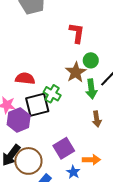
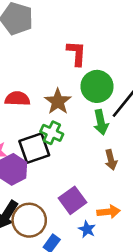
green circle: (91, 60) -> (97, 86), size x1.6
brown star: (76, 72) -> (58, 101), moved
red semicircle: (25, 78) -> (17, 99), moved

